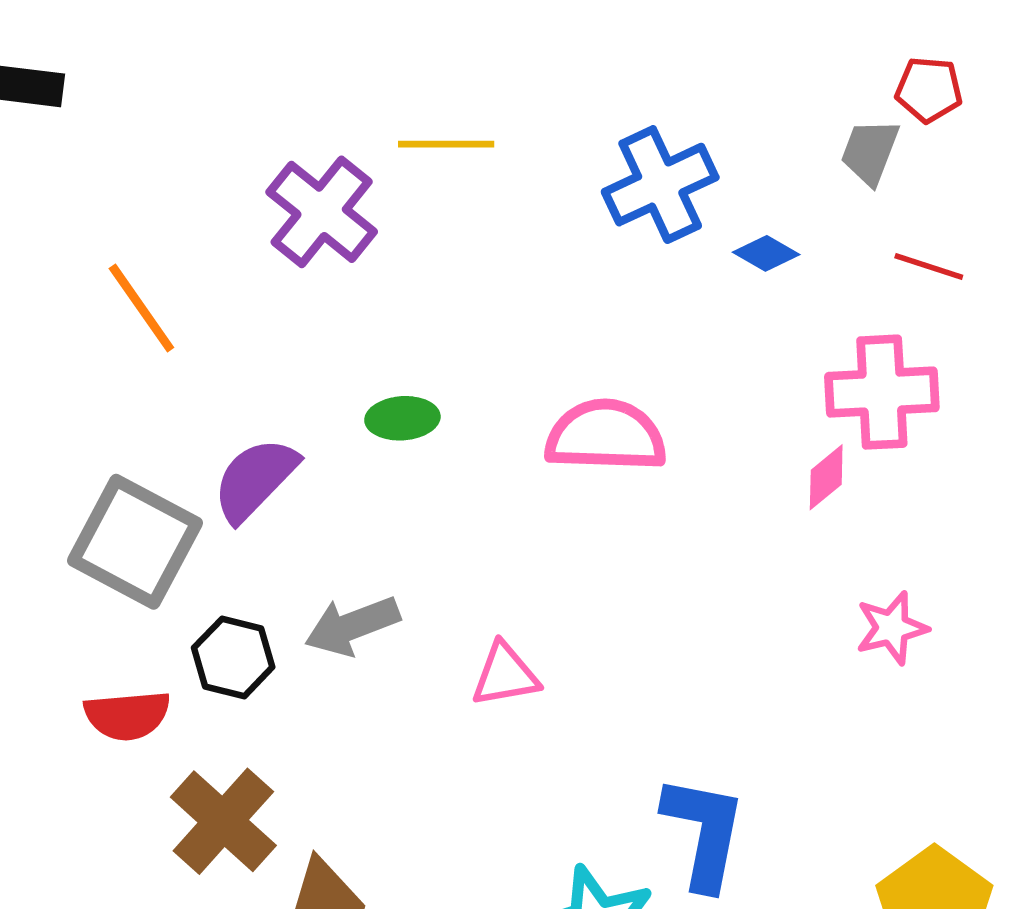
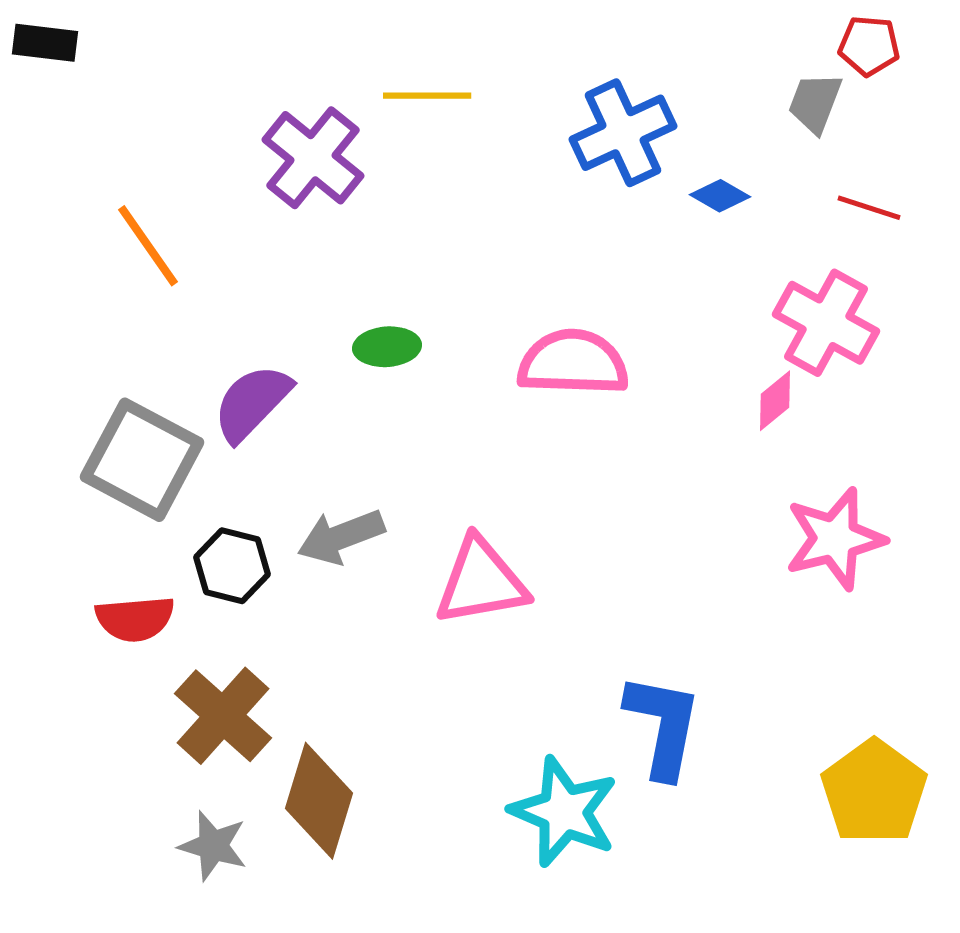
pink cross: (882, 392) -> (826, 323), turned 32
pink star: (892, 628) -> (835, 539), size x1.5
pink triangle: (505, 675) -> (481, 582), size x1.5

